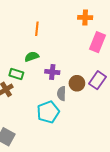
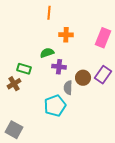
orange cross: (85, 17) -> (66, 35), moved
orange line: (37, 29) -> (49, 13), moved
green semicircle: (32, 57) -> (47, 53), moved

